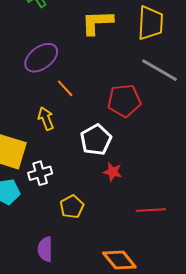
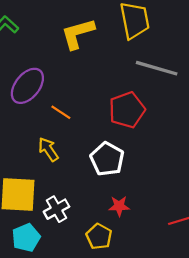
red star: (113, 172) -> (119, 206), moved

